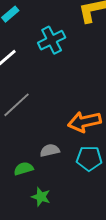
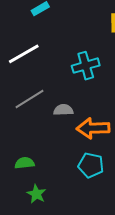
cyan cross: (52, 40) -> (86, 66), moved
gray semicircle: (50, 150) -> (63, 110), moved

